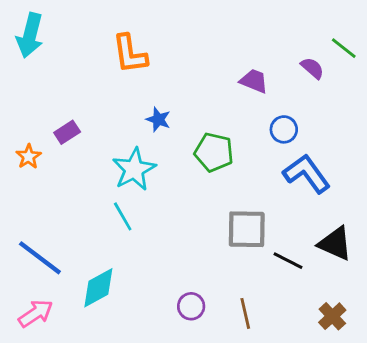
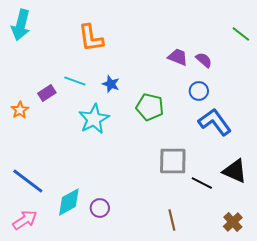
purple semicircle: (312, 68) -> (204, 60), moved
cyan line: (123, 216) -> (75, 81), moved, turned -40
purple circle: (191, 306) -> (100, 208), moved

